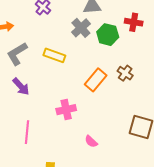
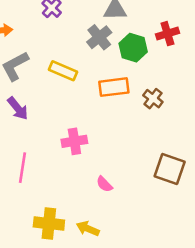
red cross: (134, 22) -> (167, 34), turned -30
orange rectangle: (96, 80) -> (114, 87), moved, turned 40

